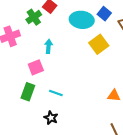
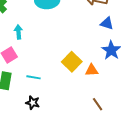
yellow square: (99, 44) -> (72, 62), moved

